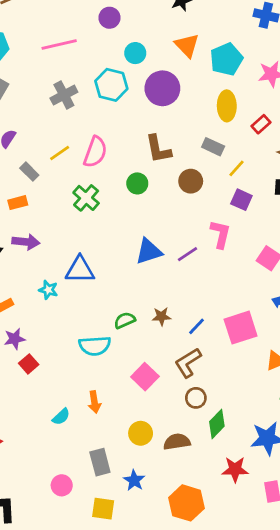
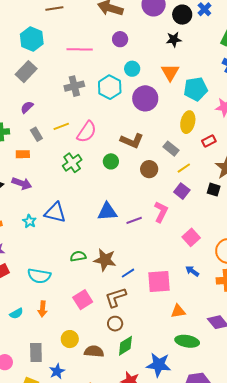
brown L-shape: (158, 149) -> (132, 141), turned -70
brown star: (161, 316) -> (105, 260), size x1.6
cyan semicircle: (95, 346) -> (39, 276), moved

